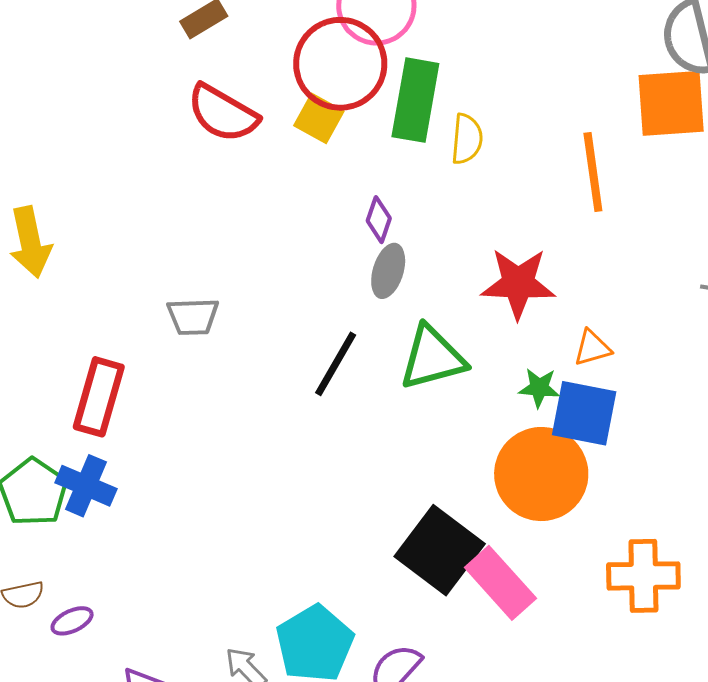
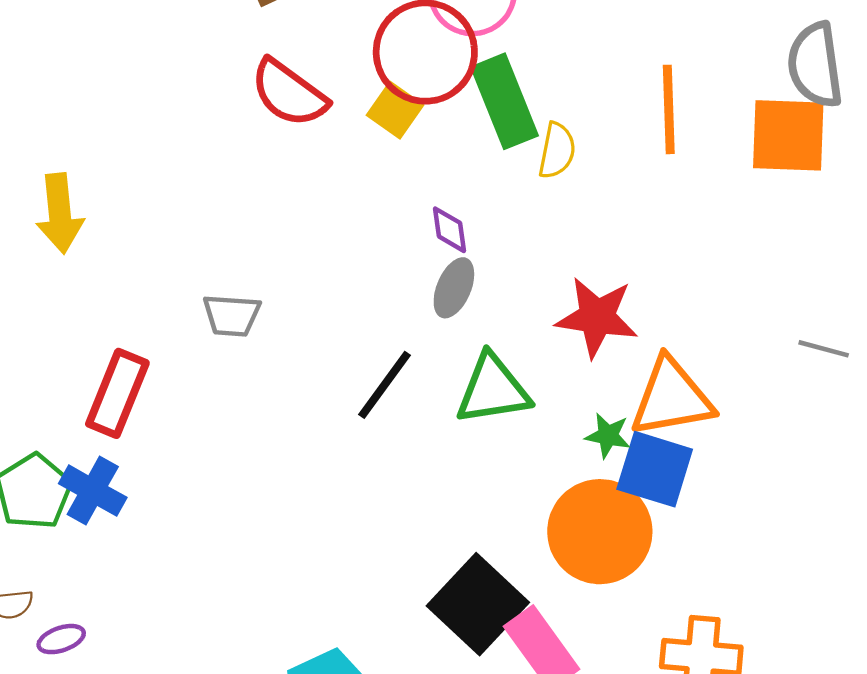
green rectangle: (415, 100) -> (505, 101), turned -38
orange line: (593, 172) -> (669, 109), moved
purple diamond: (379, 220) -> (450, 230), turned -33
orange triangle: (592, 348) -> (672, 398), size x2.0

